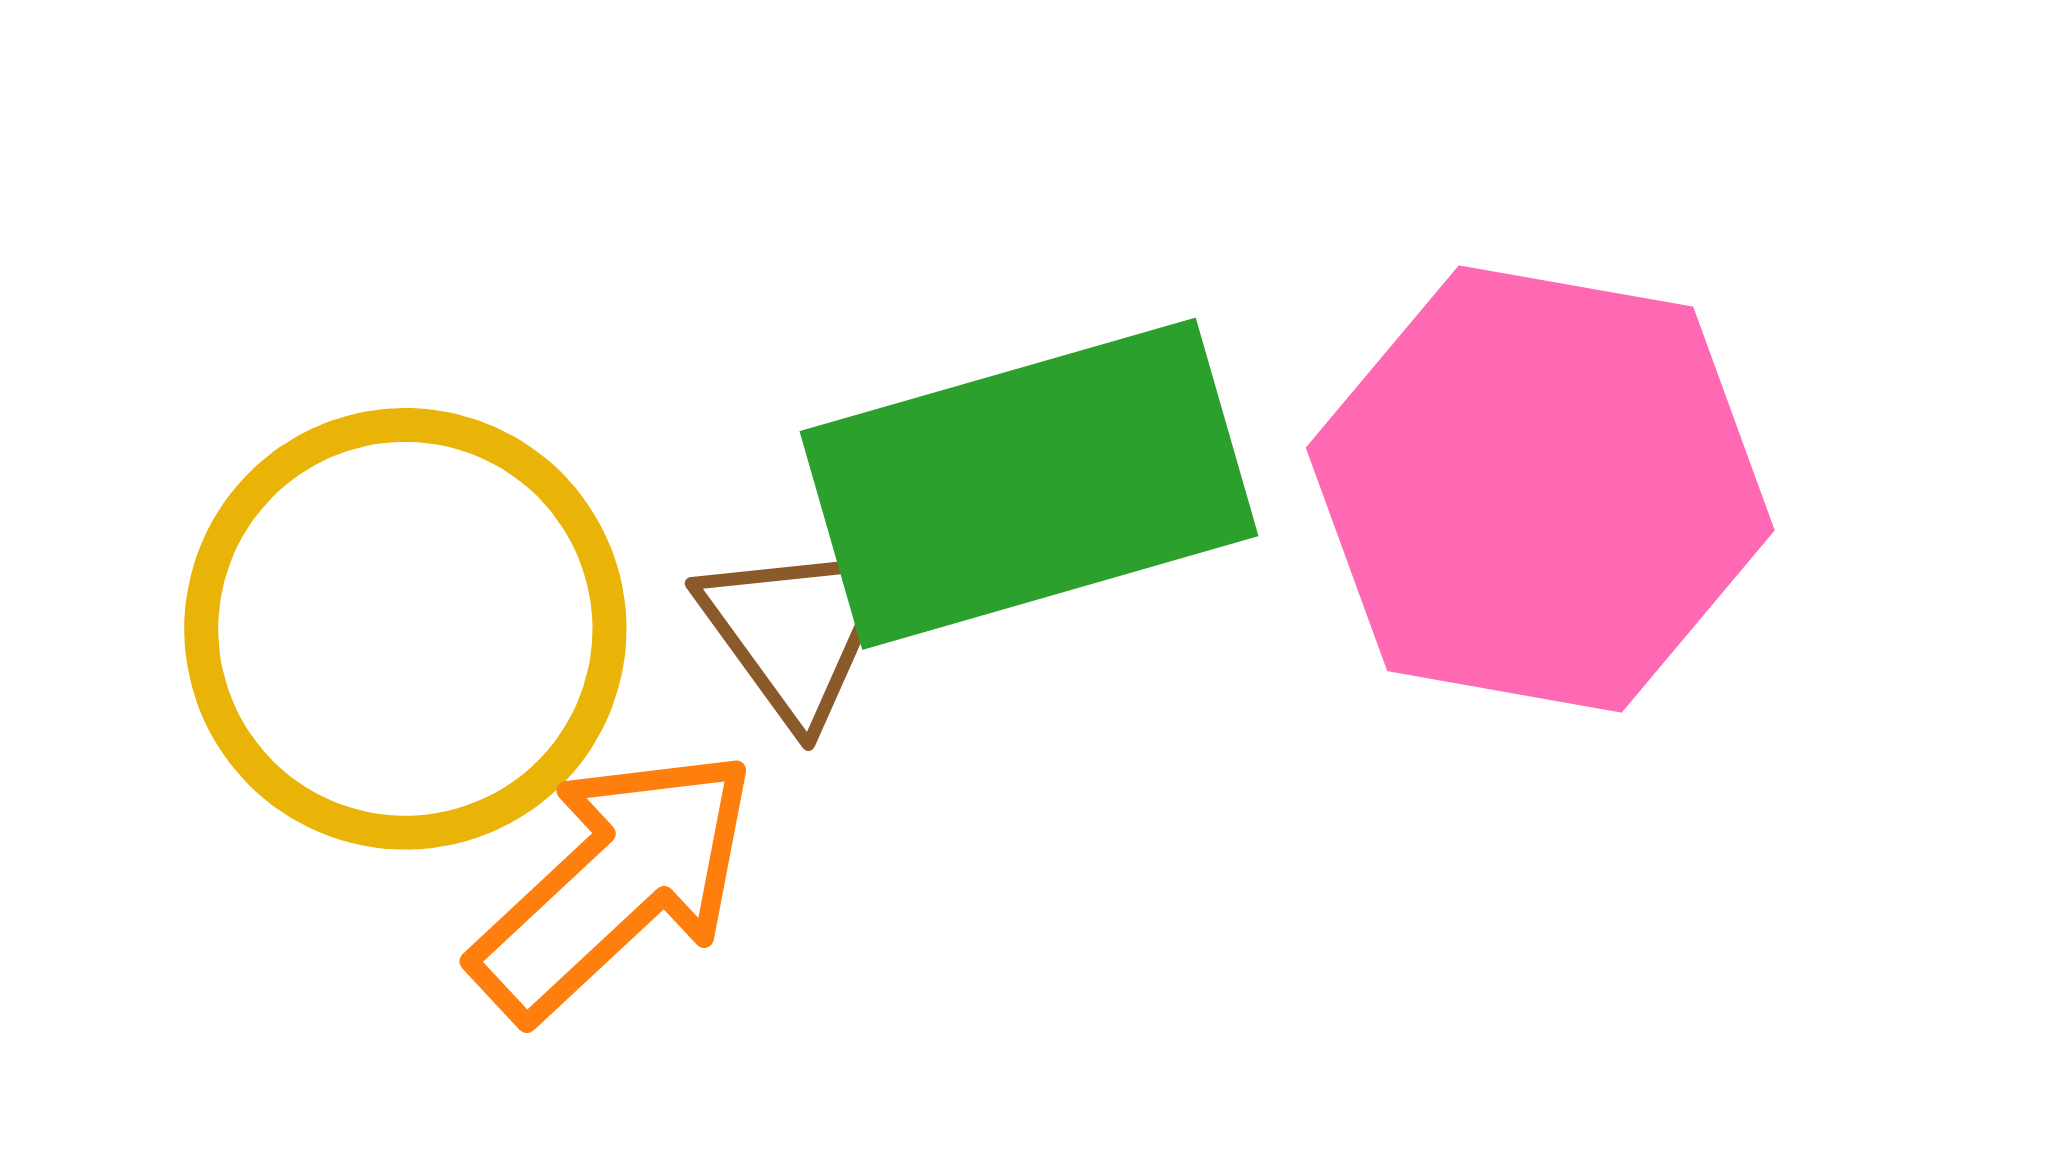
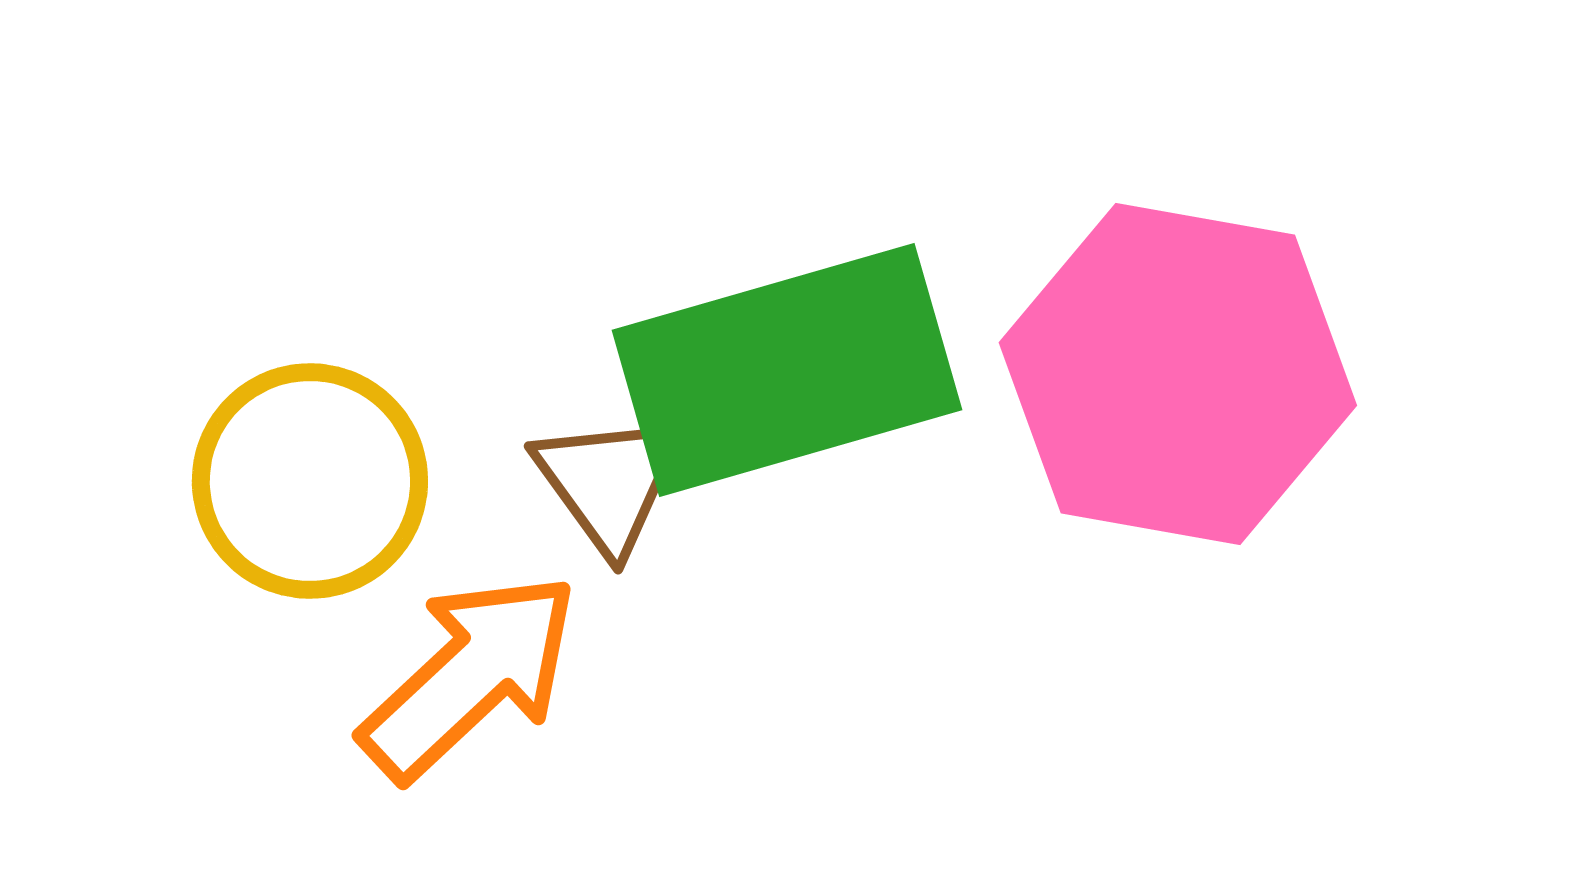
yellow circle: (405, 629) -> (310, 481), size x0.7

